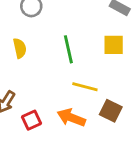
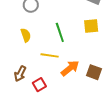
yellow line: (85, 87) -> (50, 55), moved
orange arrow: (71, 118) -> (70, 68), moved, turned 126

